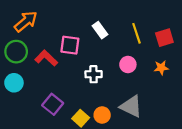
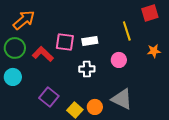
white rectangle: (100, 30) -> (90, 41), moved, turned -63
red square: (164, 38) -> (150, 13), moved
orange star: (161, 68) -> (154, 51), moved

